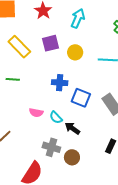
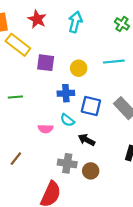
purple square: (51, 43) -> (46, 63), moved, turned 30
yellow rectangle: (19, 47) -> (18, 45), moved
yellow circle: (75, 52) -> (79, 68), moved
cyan semicircle: (56, 117) -> (67, 120), moved

